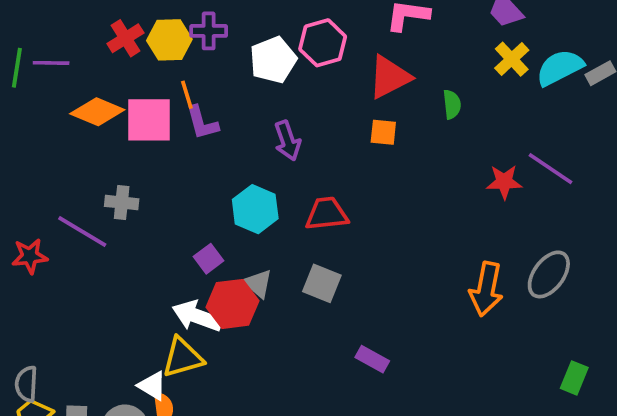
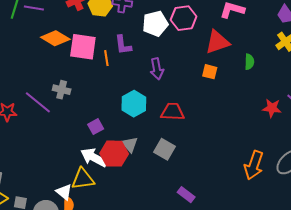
orange line: (187, 95) -> (106, 58), moved
purple L-shape: (202, 123) -> (123, 45), moved
purple square: (209, 259) -> (96, 127), moved

